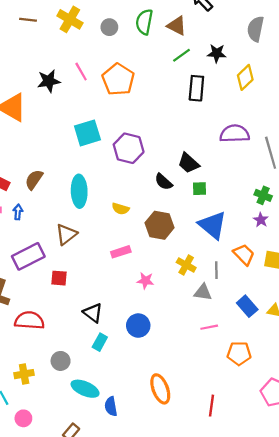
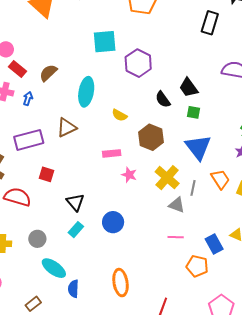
yellow cross: (186, 265) -> (167, 178), size x1.4
red square: (59, 278) -> (46, 174), moved
pink star: (145, 281) -> (129, 175), moved
blue rectangle: (247, 306) -> (214, 244), moved

